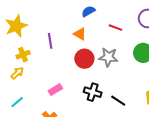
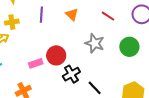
red circle: (84, 59) -> (56, 55), moved
black cross: (93, 92) -> (71, 74), turned 30

